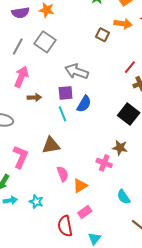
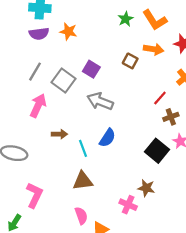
gray square: (45, 42) -> (63, 80), moved
purple square: (66, 93) -> (91, 69), moved, turned 35
brown arrow: (34, 97) -> (59, 134), moved
brown triangle: (51, 145) -> (83, 181), moved

